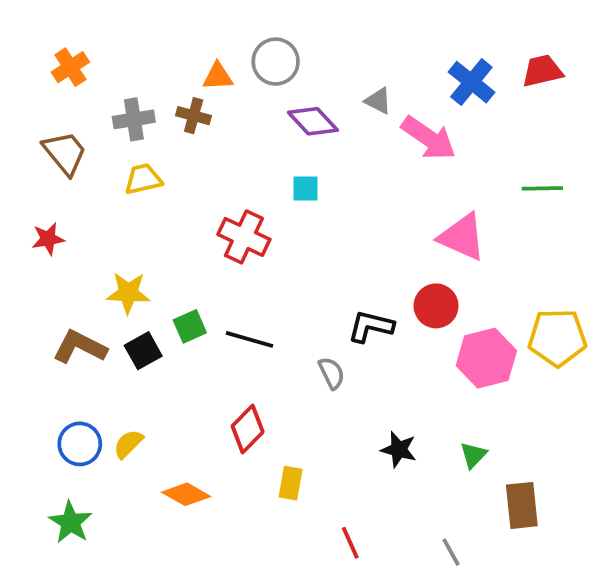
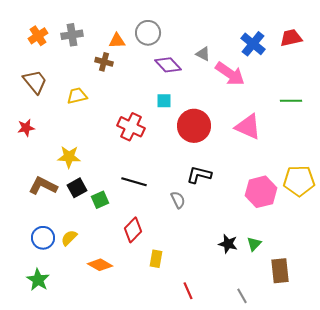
gray cross: (134, 119) -> (72, 35), moved
red circle: (436, 306) -> (194, 126), moved, size x1.4
green square: (190, 326) -> (100, 200), moved
black star: (399, 450) -> (228, 244), moved

